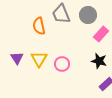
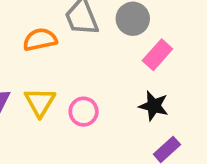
orange semicircle: (39, 26) -> (40, 40), turned 90

